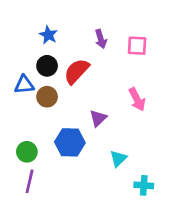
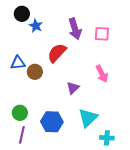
purple arrow: (101, 39) -> (75, 29), size x1.5
black circle: (47, 66) -> (22, 14), moved
blue hexagon: (70, 142) -> (52, 122), moved
cyan triangle: (118, 159) -> (88, 118), size x1.5

